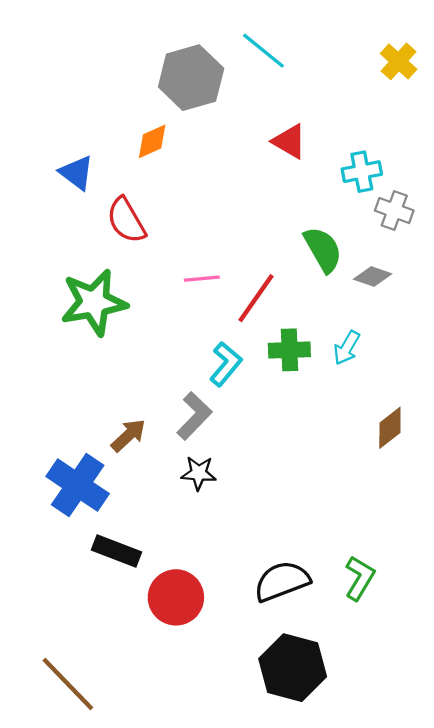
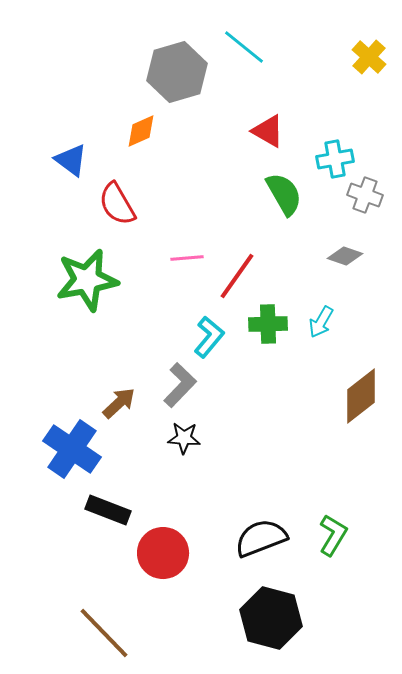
green semicircle: (323, 249) -> (284, 194), moved
brown diamond: (390, 428) -> (361, 396), size x1.4
brown line: (68, 684) -> (104, 633), moved

